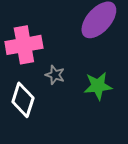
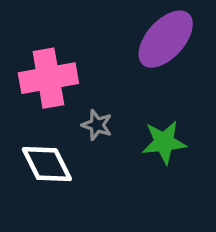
white diamond: (23, 100) -> (47, 164), turned -44

